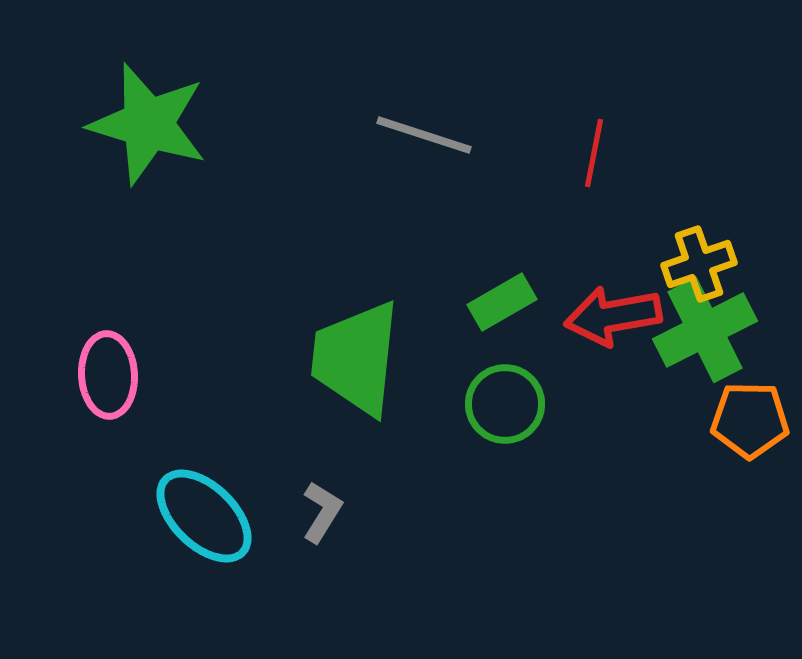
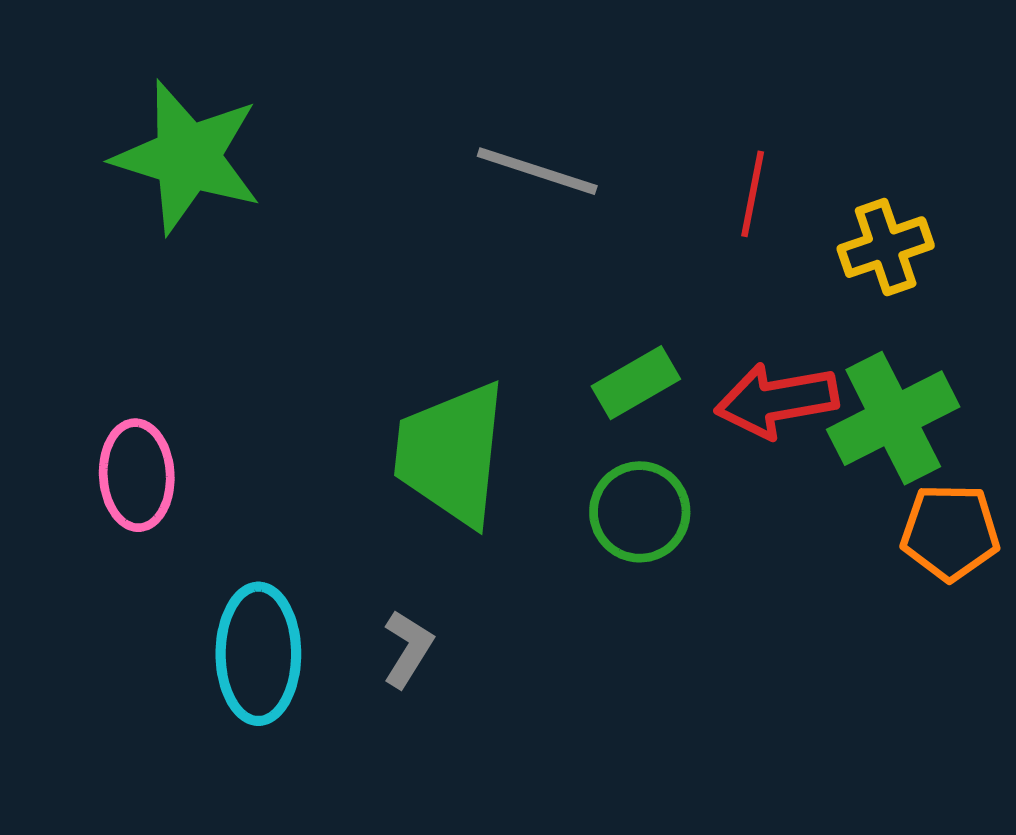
yellow cross: (699, 264) -> (886, 247), moved
cyan ellipse: (204, 516) -> (258, 654), turned 46

